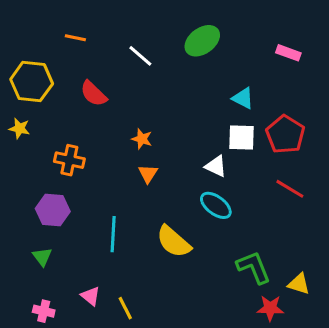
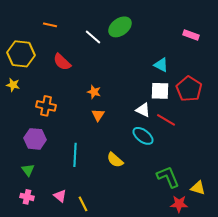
green ellipse: (202, 41) -> (120, 27), moved
red line: (290, 189) -> (166, 120), moved
yellow semicircle: (174, 242) -> (115, 160), size x0.7
pink cross: (44, 311) -> (27, 197), moved

